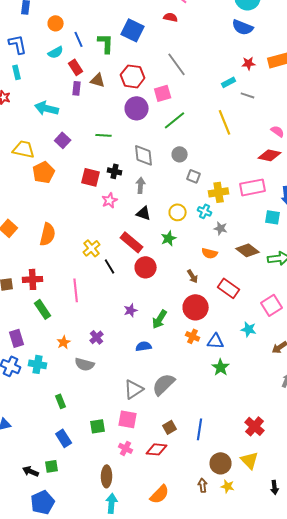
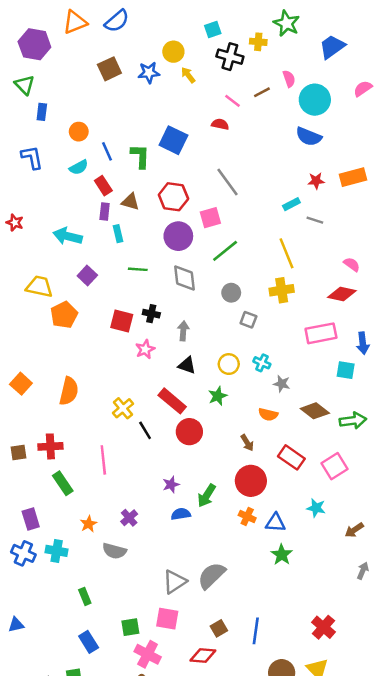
cyan rectangle: (17, 72) -> (118, 234), moved
gray diamond: (144, 155) -> (184, 278), moved
yellow cross: (219, 192) -> (282, 290), moved
pink square: (272, 305) -> (335, 466), moved
blue semicircle: (144, 346) -> (181, 514), moved
pink cross: (126, 448) -> (148, 654), moved, size x1.5

